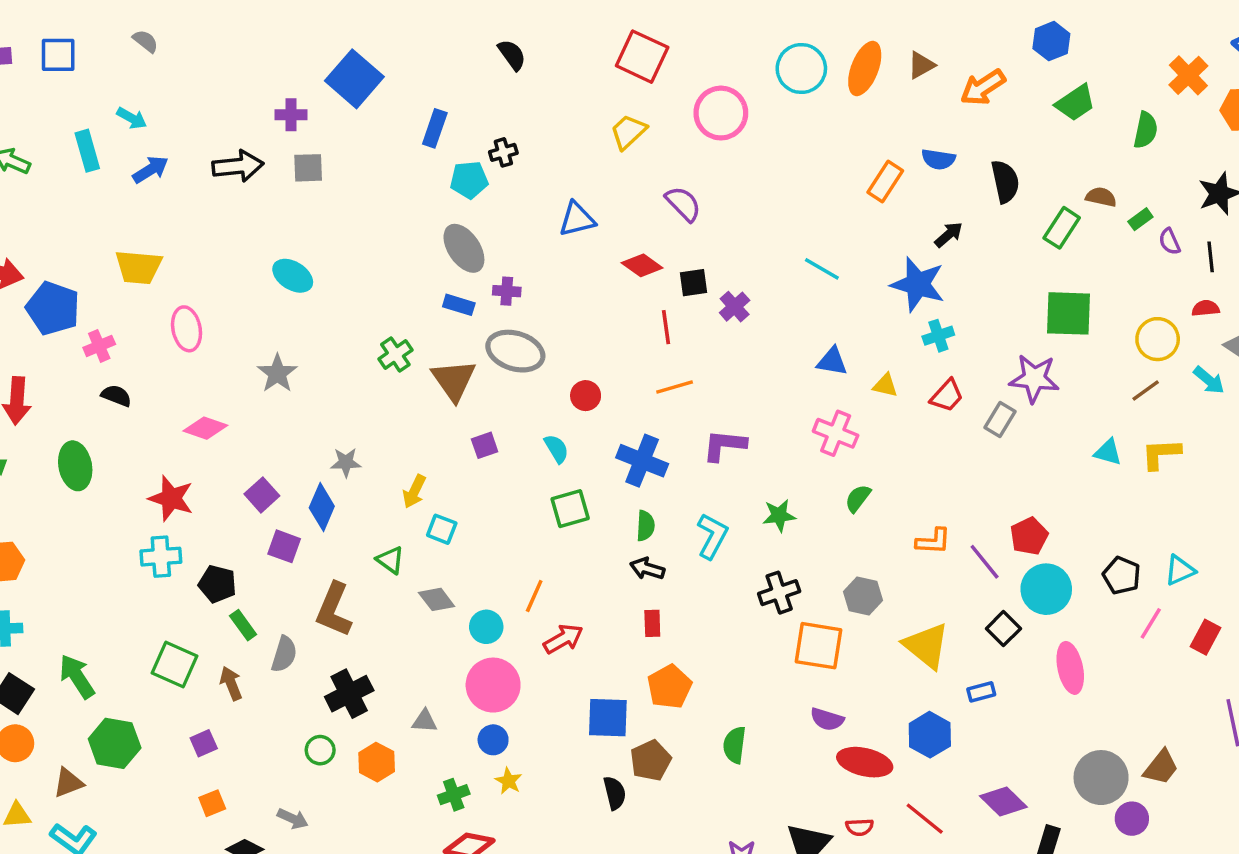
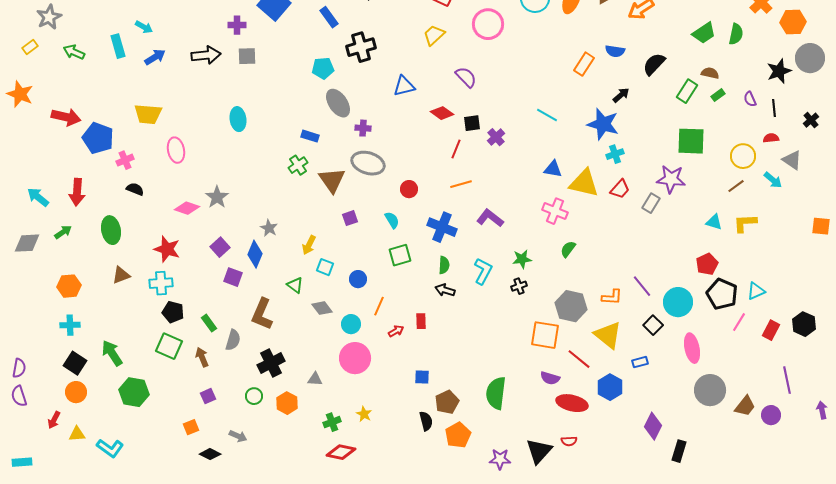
green trapezoid: (1075, 103) -> (704, 33), moved
blue rectangle: (435, 128) -> (329, 17), moved, turned -55
black cross: (503, 152) -> (361, 47), size x1.8
cyan pentagon: (469, 180) -> (323, 68), moved
black semicircle: (1005, 182) -> (654, 64), turned -125
green rectangle: (1140, 219) -> (718, 95), moved
cyan ellipse: (293, 276) -> (238, 119), turned 50
blue rectangle: (459, 305) -> (310, 136), moved
red line: (666, 327) -> (456, 149), turned 30
gray star: (277, 373) -> (217, 197), moved
yellow triangle: (885, 385) -> (584, 183), size x2.0
purple L-shape: (724, 445) -> (490, 218), turned 32
gray star: (346, 462) -> (269, 228), turned 30
red pentagon: (1029, 536) -> (707, 264), moved
orange L-shape: (933, 541) -> (612, 297), moved
black pentagon: (1122, 575) -> (722, 294), size x1.4
black pentagon: (217, 584) -> (173, 312), moved
black cross: (779, 593) -> (519, 286), moved, size x0.7
gray hexagon: (863, 596) -> (571, 306), size x1.4
red rectangle: (652, 623) -> (421, 321), moved
red arrow: (563, 639) -> (396, 331), size x0.7
orange pentagon: (669, 687) -> (458, 435), moved
blue square: (608, 718) -> (422, 377), size x0.6
blue circle: (493, 740) -> (358, 279), moved
purple square: (204, 743) -> (208, 396), moved
green semicircle: (735, 745) -> (496, 393), size x1.5
gray circle: (1101, 778) -> (710, 390), moved
brown triangle: (68, 783) -> (121, 275), moved
purple diamond: (1003, 801) -> (653, 426), turned 72
red line: (925, 819) -> (579, 359), moved
purple circle: (1132, 819) -> (771, 415), moved

